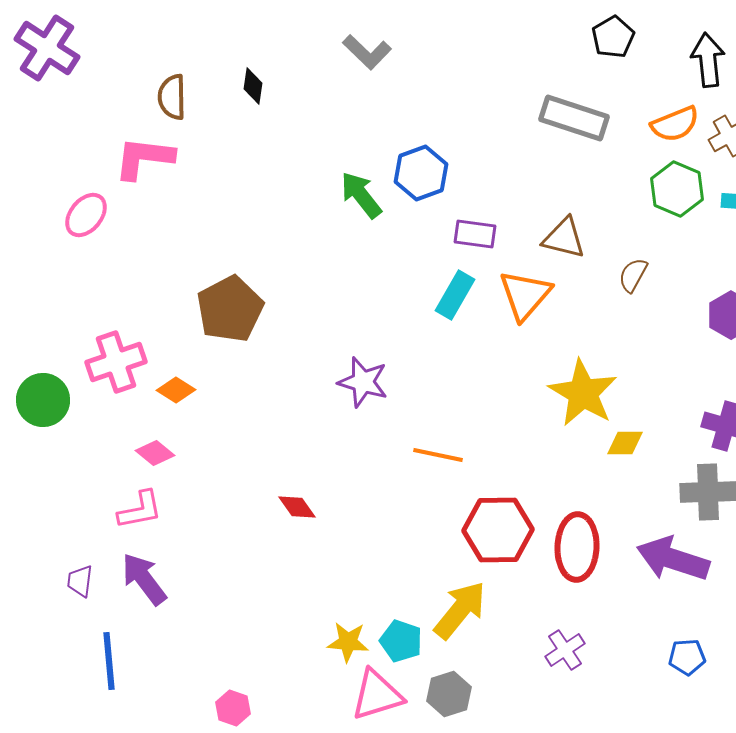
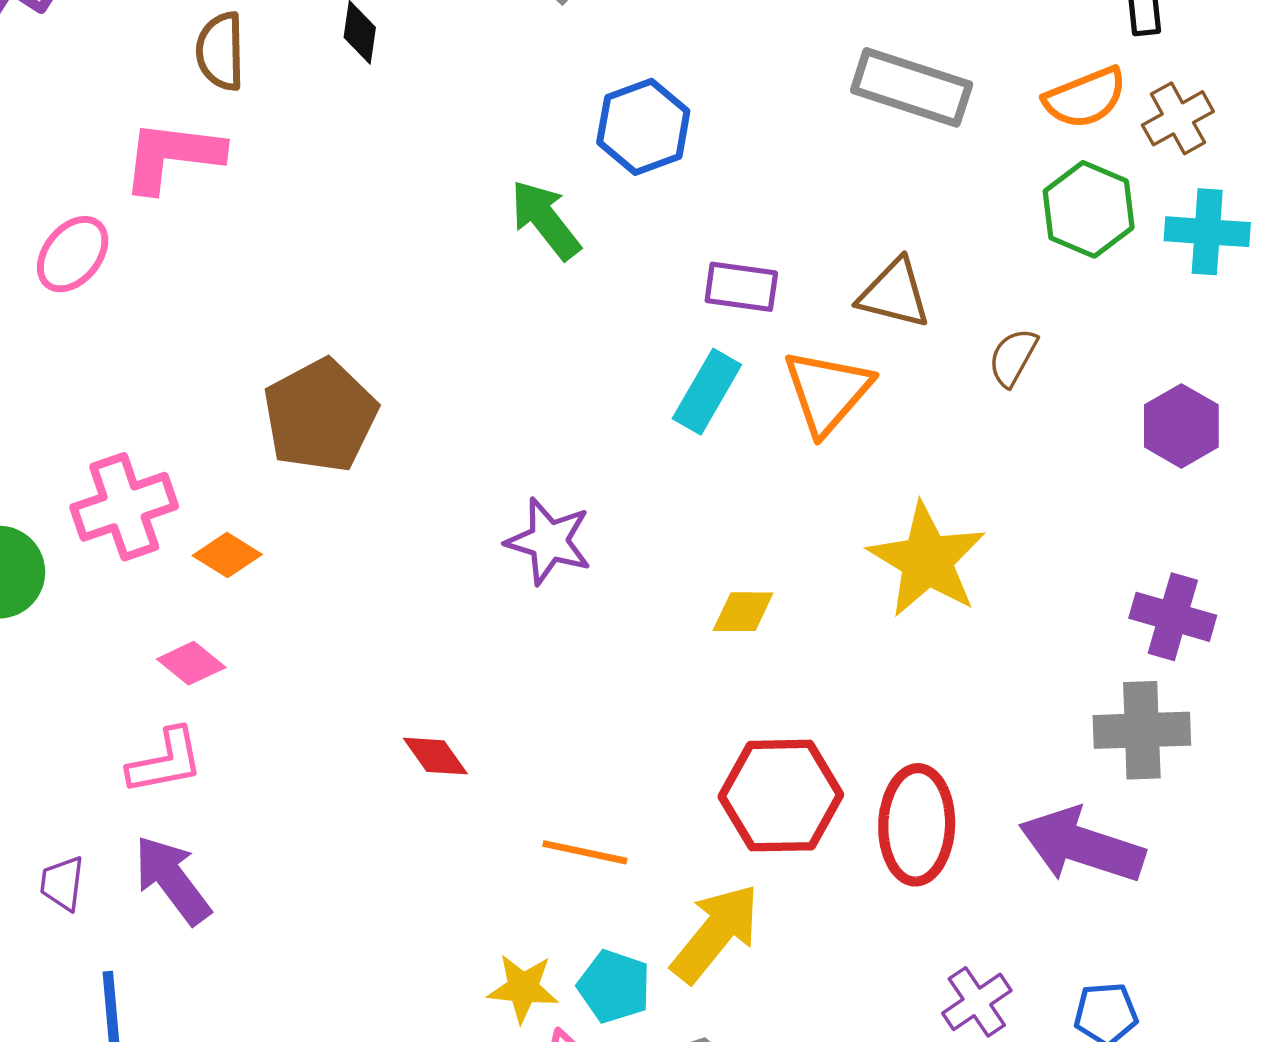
blue hexagon: (421, 173) -> (643, 127), moved
yellow diamond: (625, 443) -> (743, 612), moved
orange line: (438, 455) -> (585, 852), moved
purple cross: (565, 650) -> (977, 1002), moved

